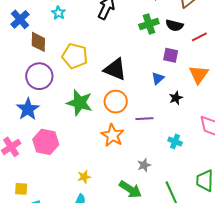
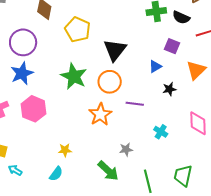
black triangle: (115, 69) -> (115, 50), turned 35
purple circle: (39, 76) -> (23, 42), moved

